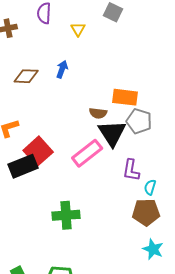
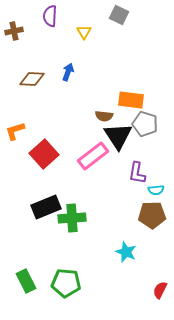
black rectangle: (23, 166) -> (46, 207), moved
cyan semicircle: (150, 187) -> (156, 190), turned -112
cyan star: (153, 249) -> (126, 252), moved

